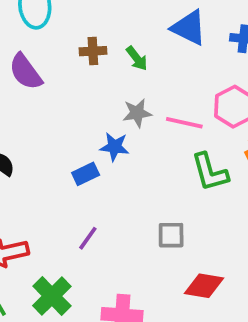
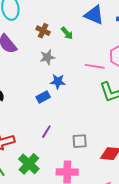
brown cross: (93, 51) -> (43, 31), turned 32
gray star: (137, 113) -> (47, 57), moved
gray square: (171, 235) -> (80, 141), moved

